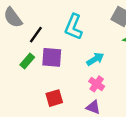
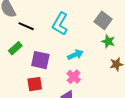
black line: (36, 35) -> (26, 26), turned 70
purple square: (52, 57) -> (40, 60), moved

